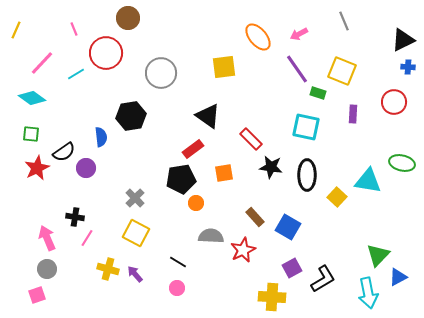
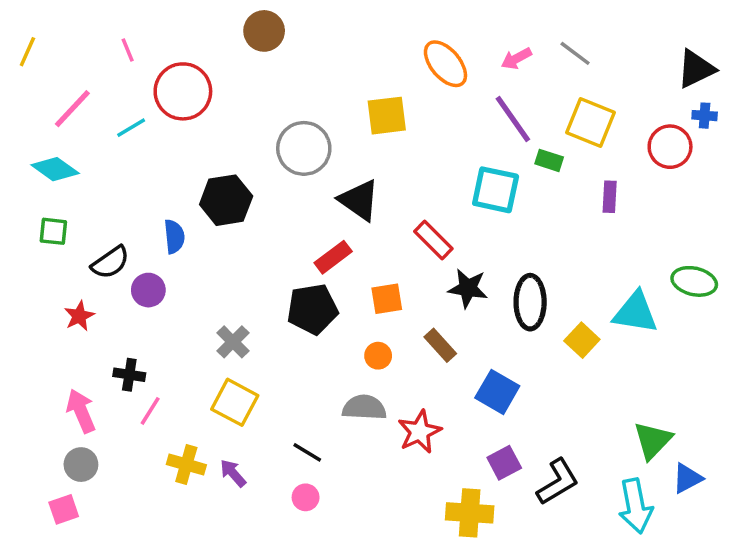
brown circle: (128, 18) -> (264, 31), moved
gray line: (344, 21) -> (575, 53), moved, turned -30
gray circle: (161, 73) -> (304, 148), moved
red circle: (394, 102) -> (670, 147), moved
cyan square: (306, 127) -> (496, 190), moved
red star: (37, 168) -> (79, 316), moved, size x0.7
orange circle: (196, 203) -> (378, 356), moved
brown rectangle: (255, 217) -> (440, 345), moved

